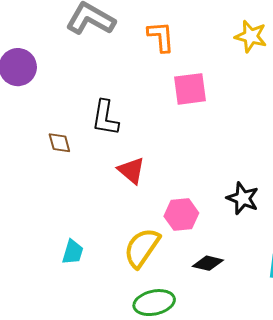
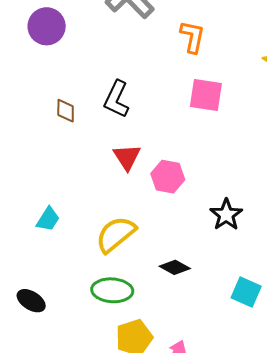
pink hexagon: (181, 215) -> (168, 177), moved

